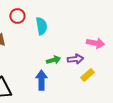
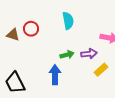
red circle: (17, 16) -> (31, 29), moved
cyan semicircle: (41, 26) -> (68, 21), moved

